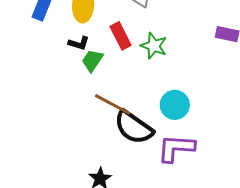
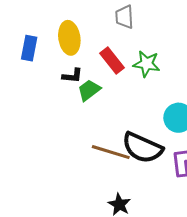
green trapezoid: (92, 60) -> (89, 90), turned 30
brown line: (113, 104) -> (111, 152), moved

